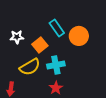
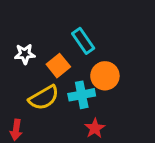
orange circle: (79, 36) -> (105, 76), moved
red star: (56, 88) -> (95, 128), moved

